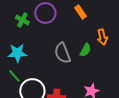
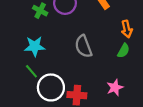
green semicircle: (85, 50) -> (124, 51), moved

